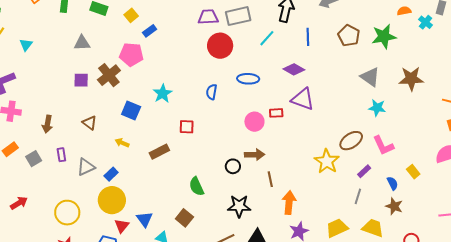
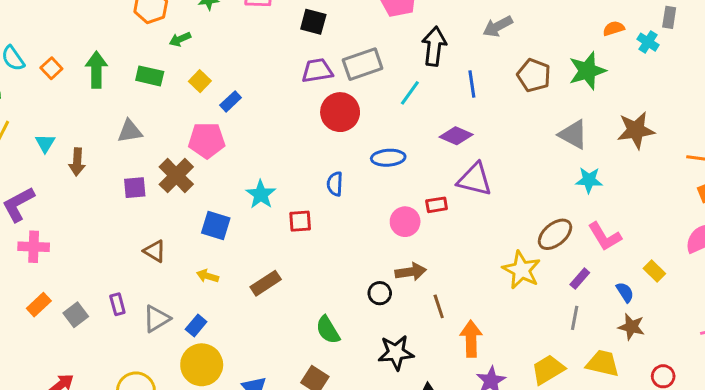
brown arrow: (47, 124) -> (77, 162), moved
red square: (187, 127) -> (300, 221), moved

